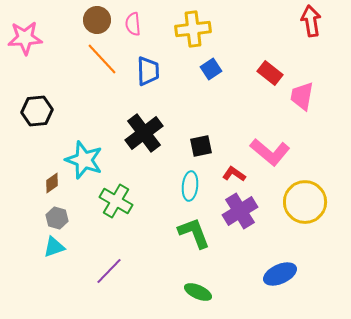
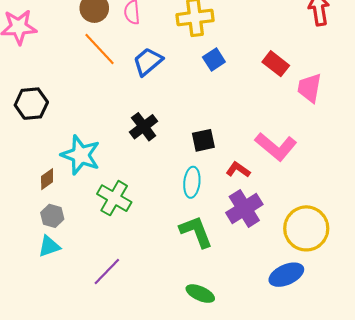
blue trapezoid: (148, 71) -> (148, 62), turned -128
black cross: (144, 133) -> (144, 127), size x0.7
yellow circle: (305, 202) -> (306, 228), moved

